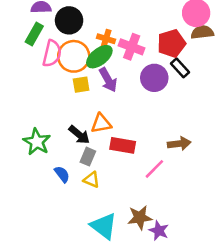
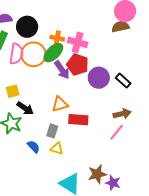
brown semicircle: (202, 32) -> (120, 27), moved
red pentagon: (171, 43) -> (78, 64), moved, turned -30
black rectangle: (180, 68) -> (123, 81), moved
purple circle: (154, 78) -> (99, 78), moved
yellow square: (81, 85) -> (13, 91), moved
black arrow: (79, 135) -> (25, 108), moved
pink line: (154, 169) -> (117, 132), moved

